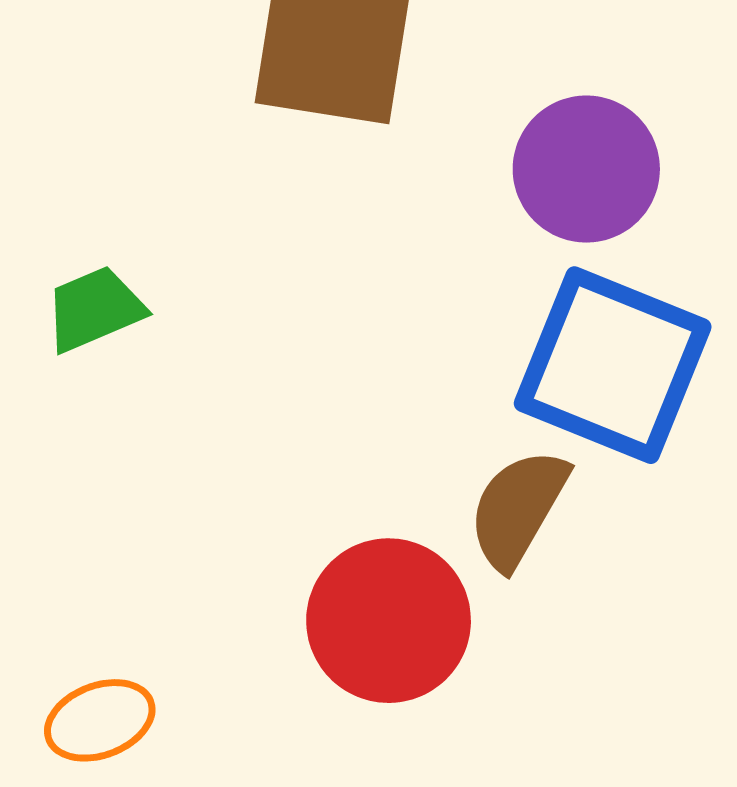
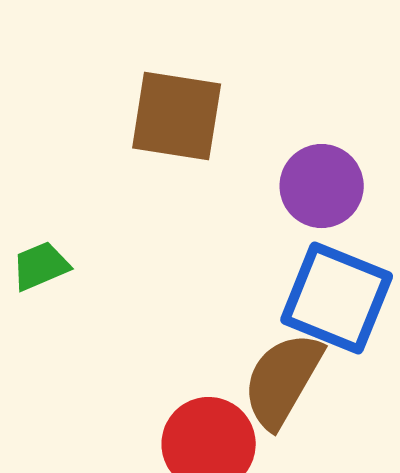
brown semicircle: (518, 509) -> (283, 380), size x1.4

